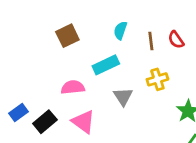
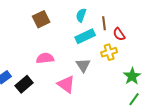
red semicircle: (176, 40) -> (119, 34), moved
cyan rectangle: (106, 65) -> (85, 36), moved
pink triangle: (83, 122) -> (66, 84), moved

